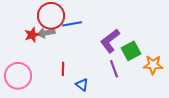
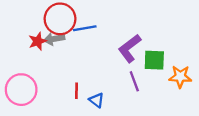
green square: (131, 51) -> (154, 60), turned 30
red line: (63, 69) -> (77, 91), moved

